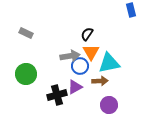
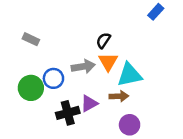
blue rectangle: (131, 10) -> (156, 12), turned 56
blue circle: (80, 66) -> (53, 78), moved

